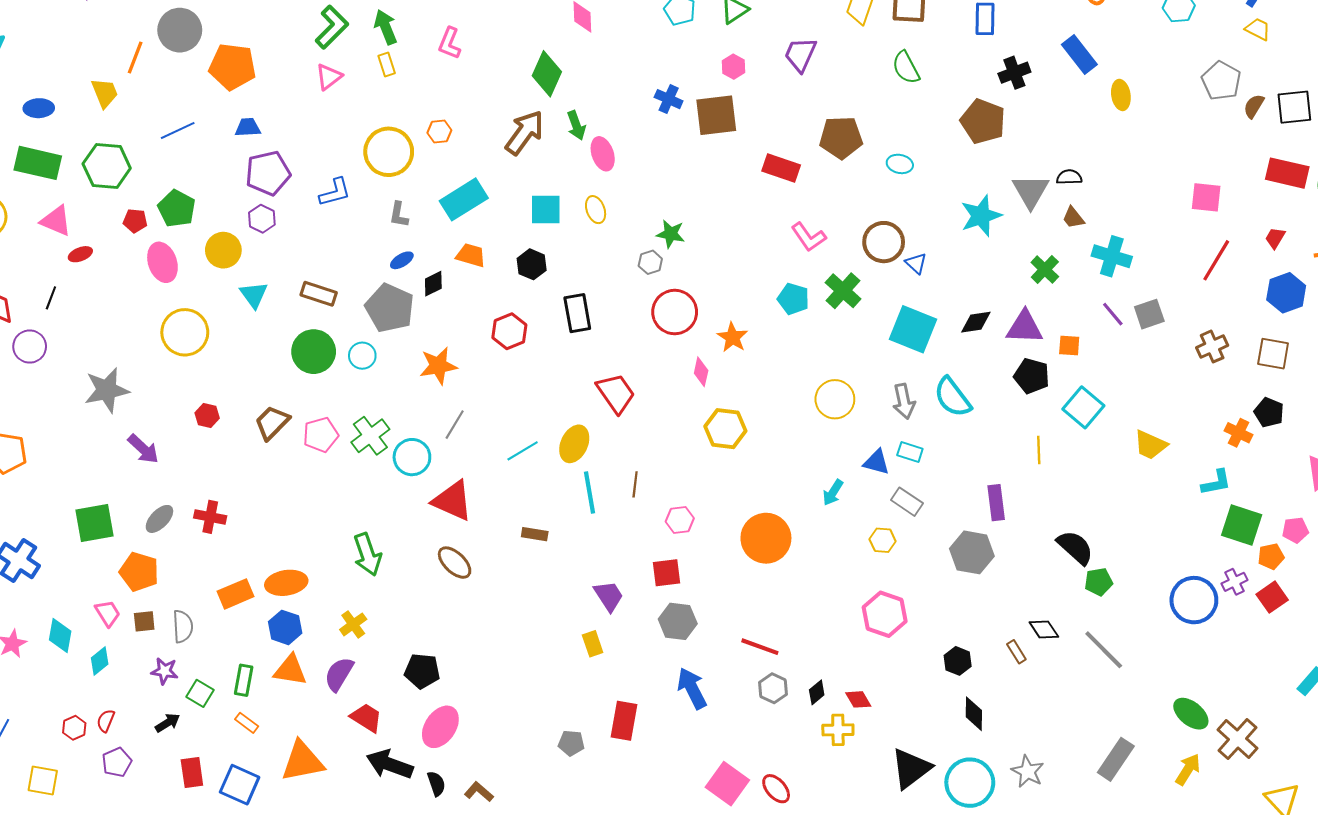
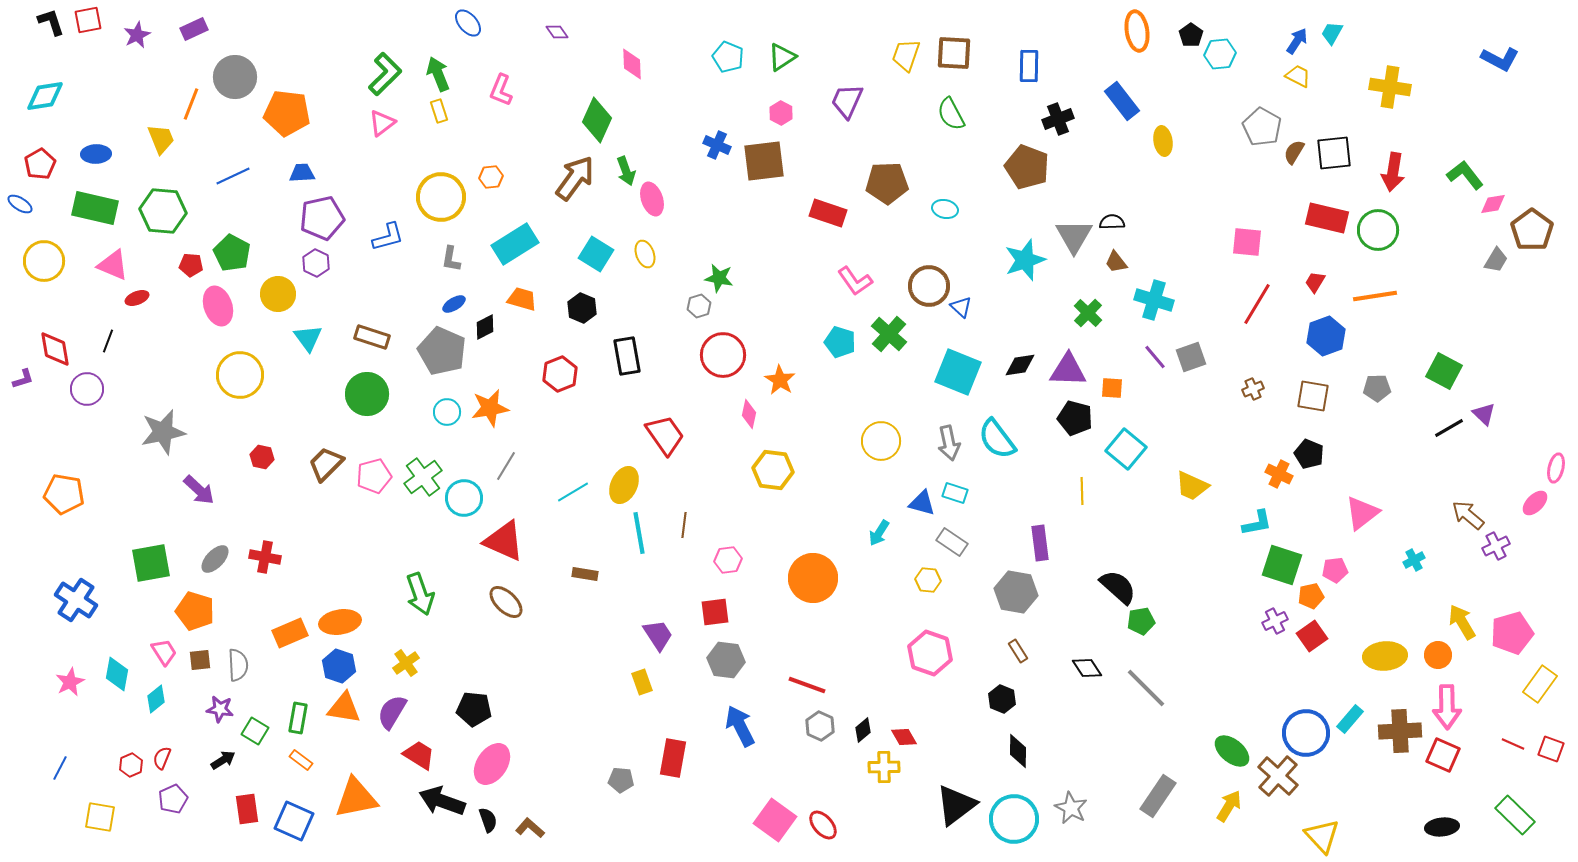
cyan square: (546, 210) -> (596, 254), turned 32
brown cross: (1212, 347) -> (1253, 389), size x0.7
cyan circle: (362, 356) -> (447, 412), moved
blue circle: (1194, 600) -> (1306, 733), moved
brown rectangle: (1016, 652) -> (1018, 651), moved

